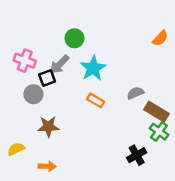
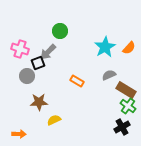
orange semicircle: (160, 38) -> (129, 48), moved
cyan star: (93, 68) -> (105, 47), moved
yellow semicircle: (16, 149) -> (54, 120), moved
black cross: (137, 155) -> (122, 127), moved
orange arrow: (47, 166) -> (19, 134), moved

